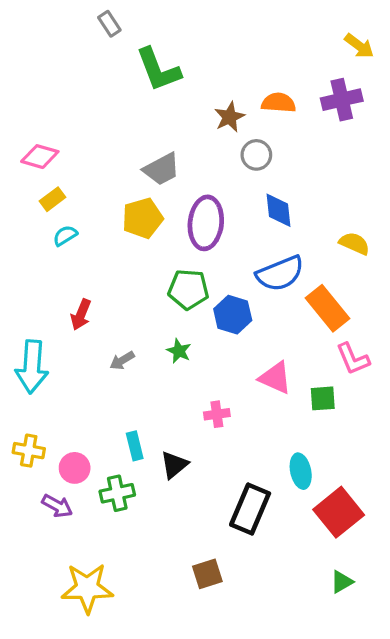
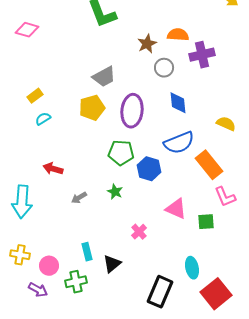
purple cross: (342, 100) -> (202, 55), moved
pink diamond: (40, 157) -> (27, 30), moved
red arrow: (81, 315) -> (53, 169), turned 84
pink cross: (217, 414) -> (139, 232), turned -35

